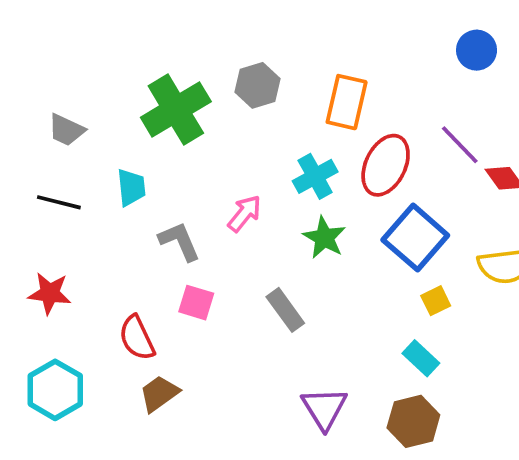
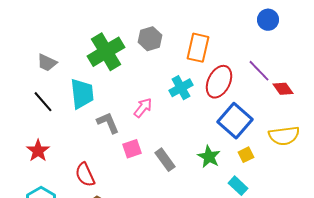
cyan trapezoid: (131, 187) -> (82, 94), size x1.5
black line: (59, 202) -> (43, 102), turned 35
green star: (324, 238) -> (209, 157), moved
red star: (50, 293) -> (38, 151), turned 30
pink square: (196, 303) -> (132, 149), moved, turned -36

